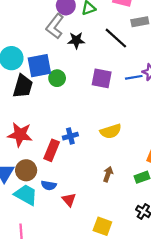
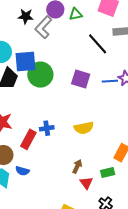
black star: (76, 40) -> (26, 16), moved
green circle: (57, 78) -> (40, 75), size x1.6
red triangle: (69, 200) -> (86, 183), moved

